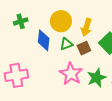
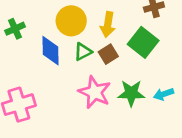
green star: (97, 78) -> (131, 93), turned 30

